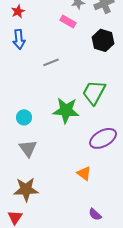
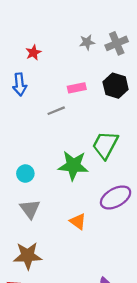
red star: (18, 11) -> (33, 53), moved
pink rectangle: (68, 21) -> (77, 88), moved, turned -42
orange triangle: (84, 173) -> (78, 221), moved

